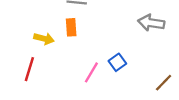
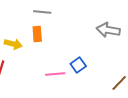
pink line: (91, 72) -> (55, 74), turned 54

